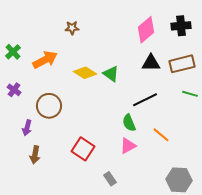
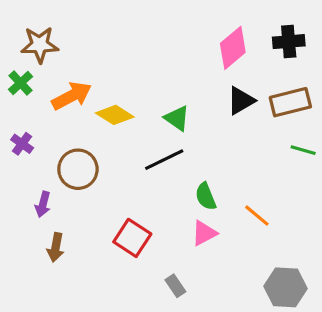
brown star: (72, 28) -> (40, 45), moved, size x1.6
black triangle: (151, 63) -> (241, 101), turned -30
yellow diamond: (85, 73) -> (115, 115), moved
black line: (145, 100) -> (164, 160), moved

